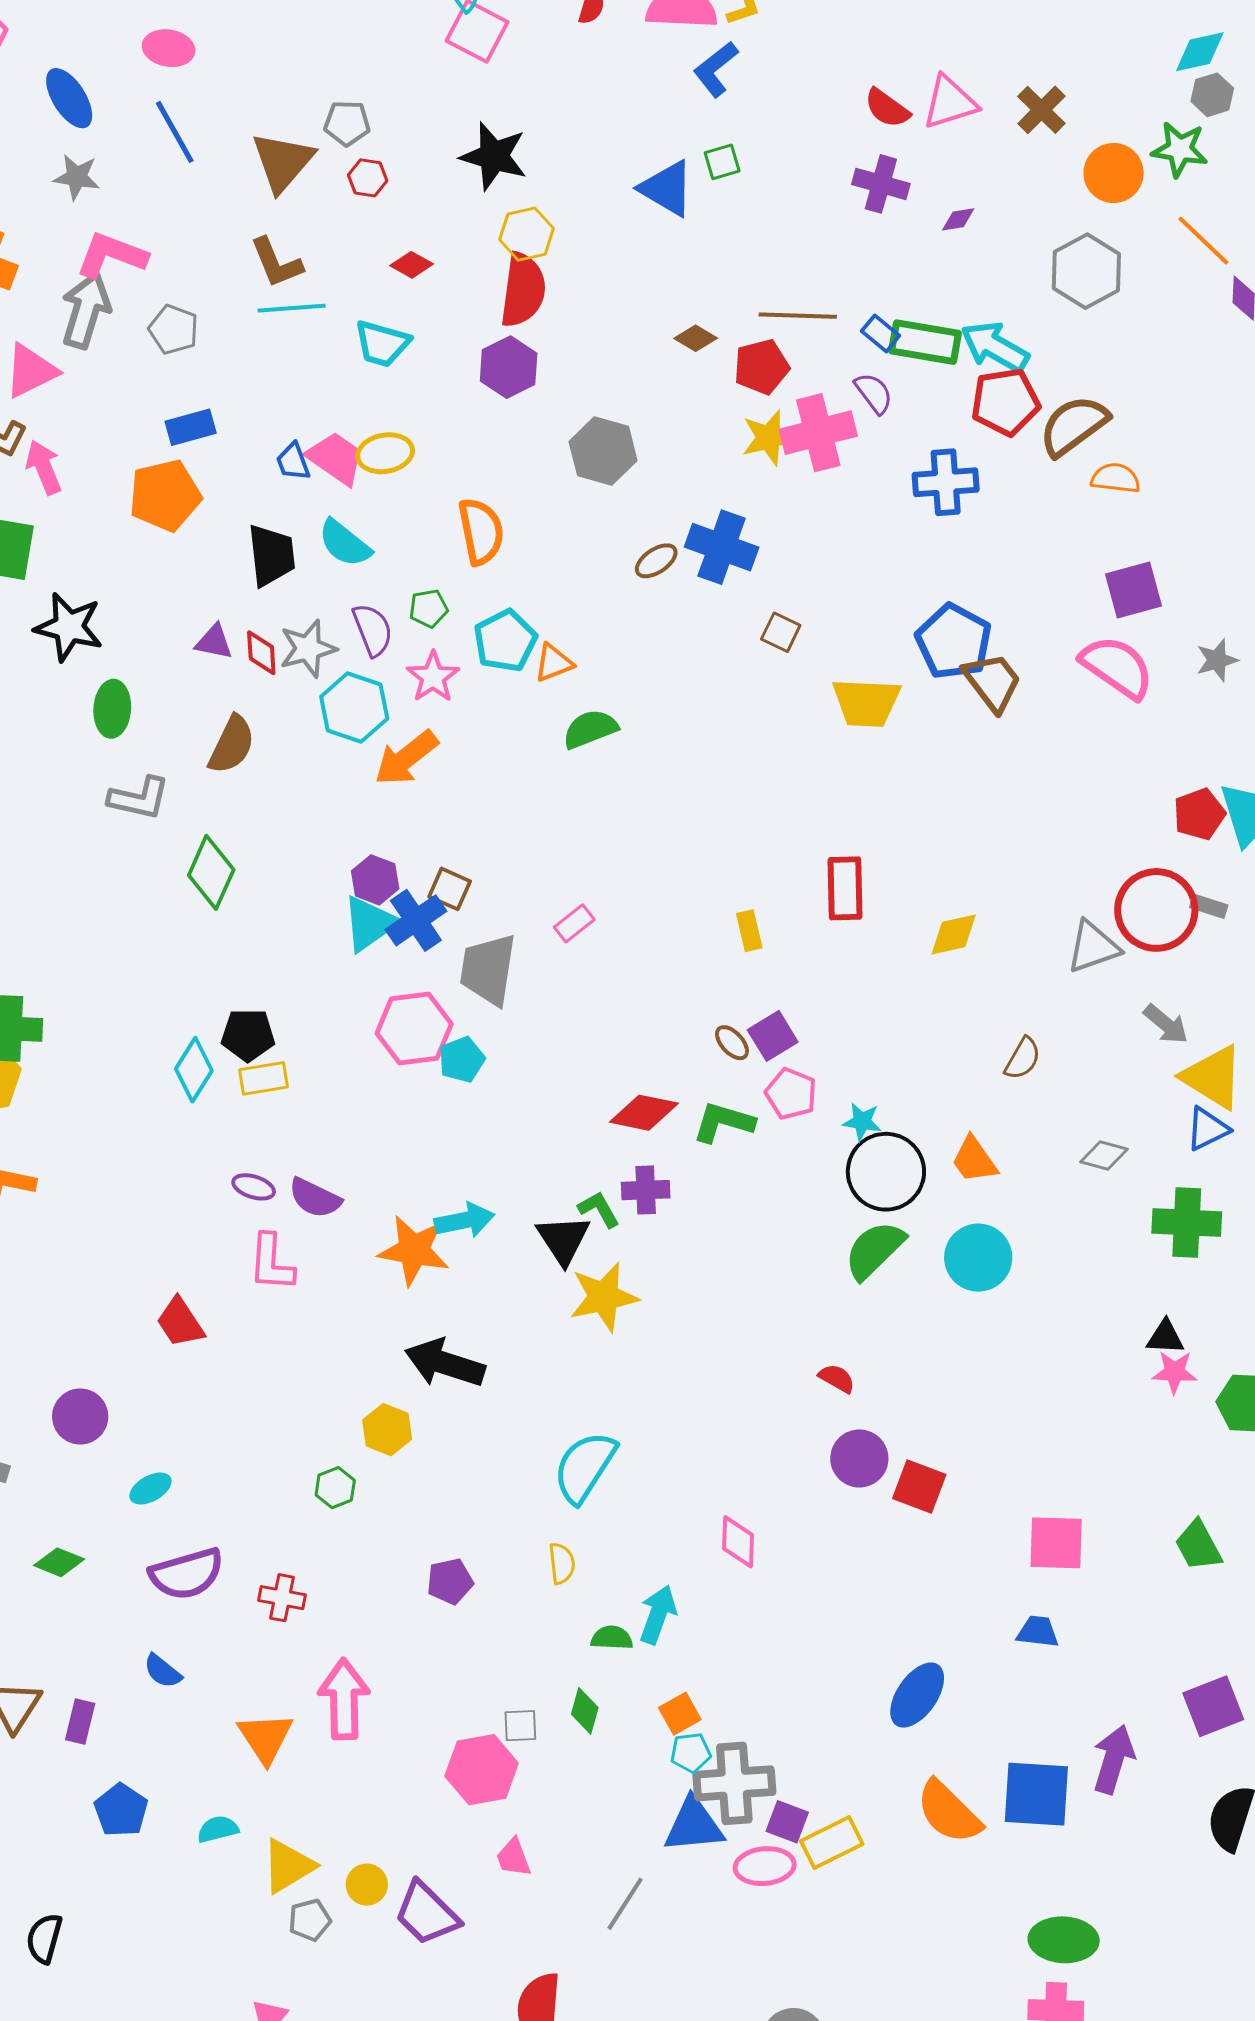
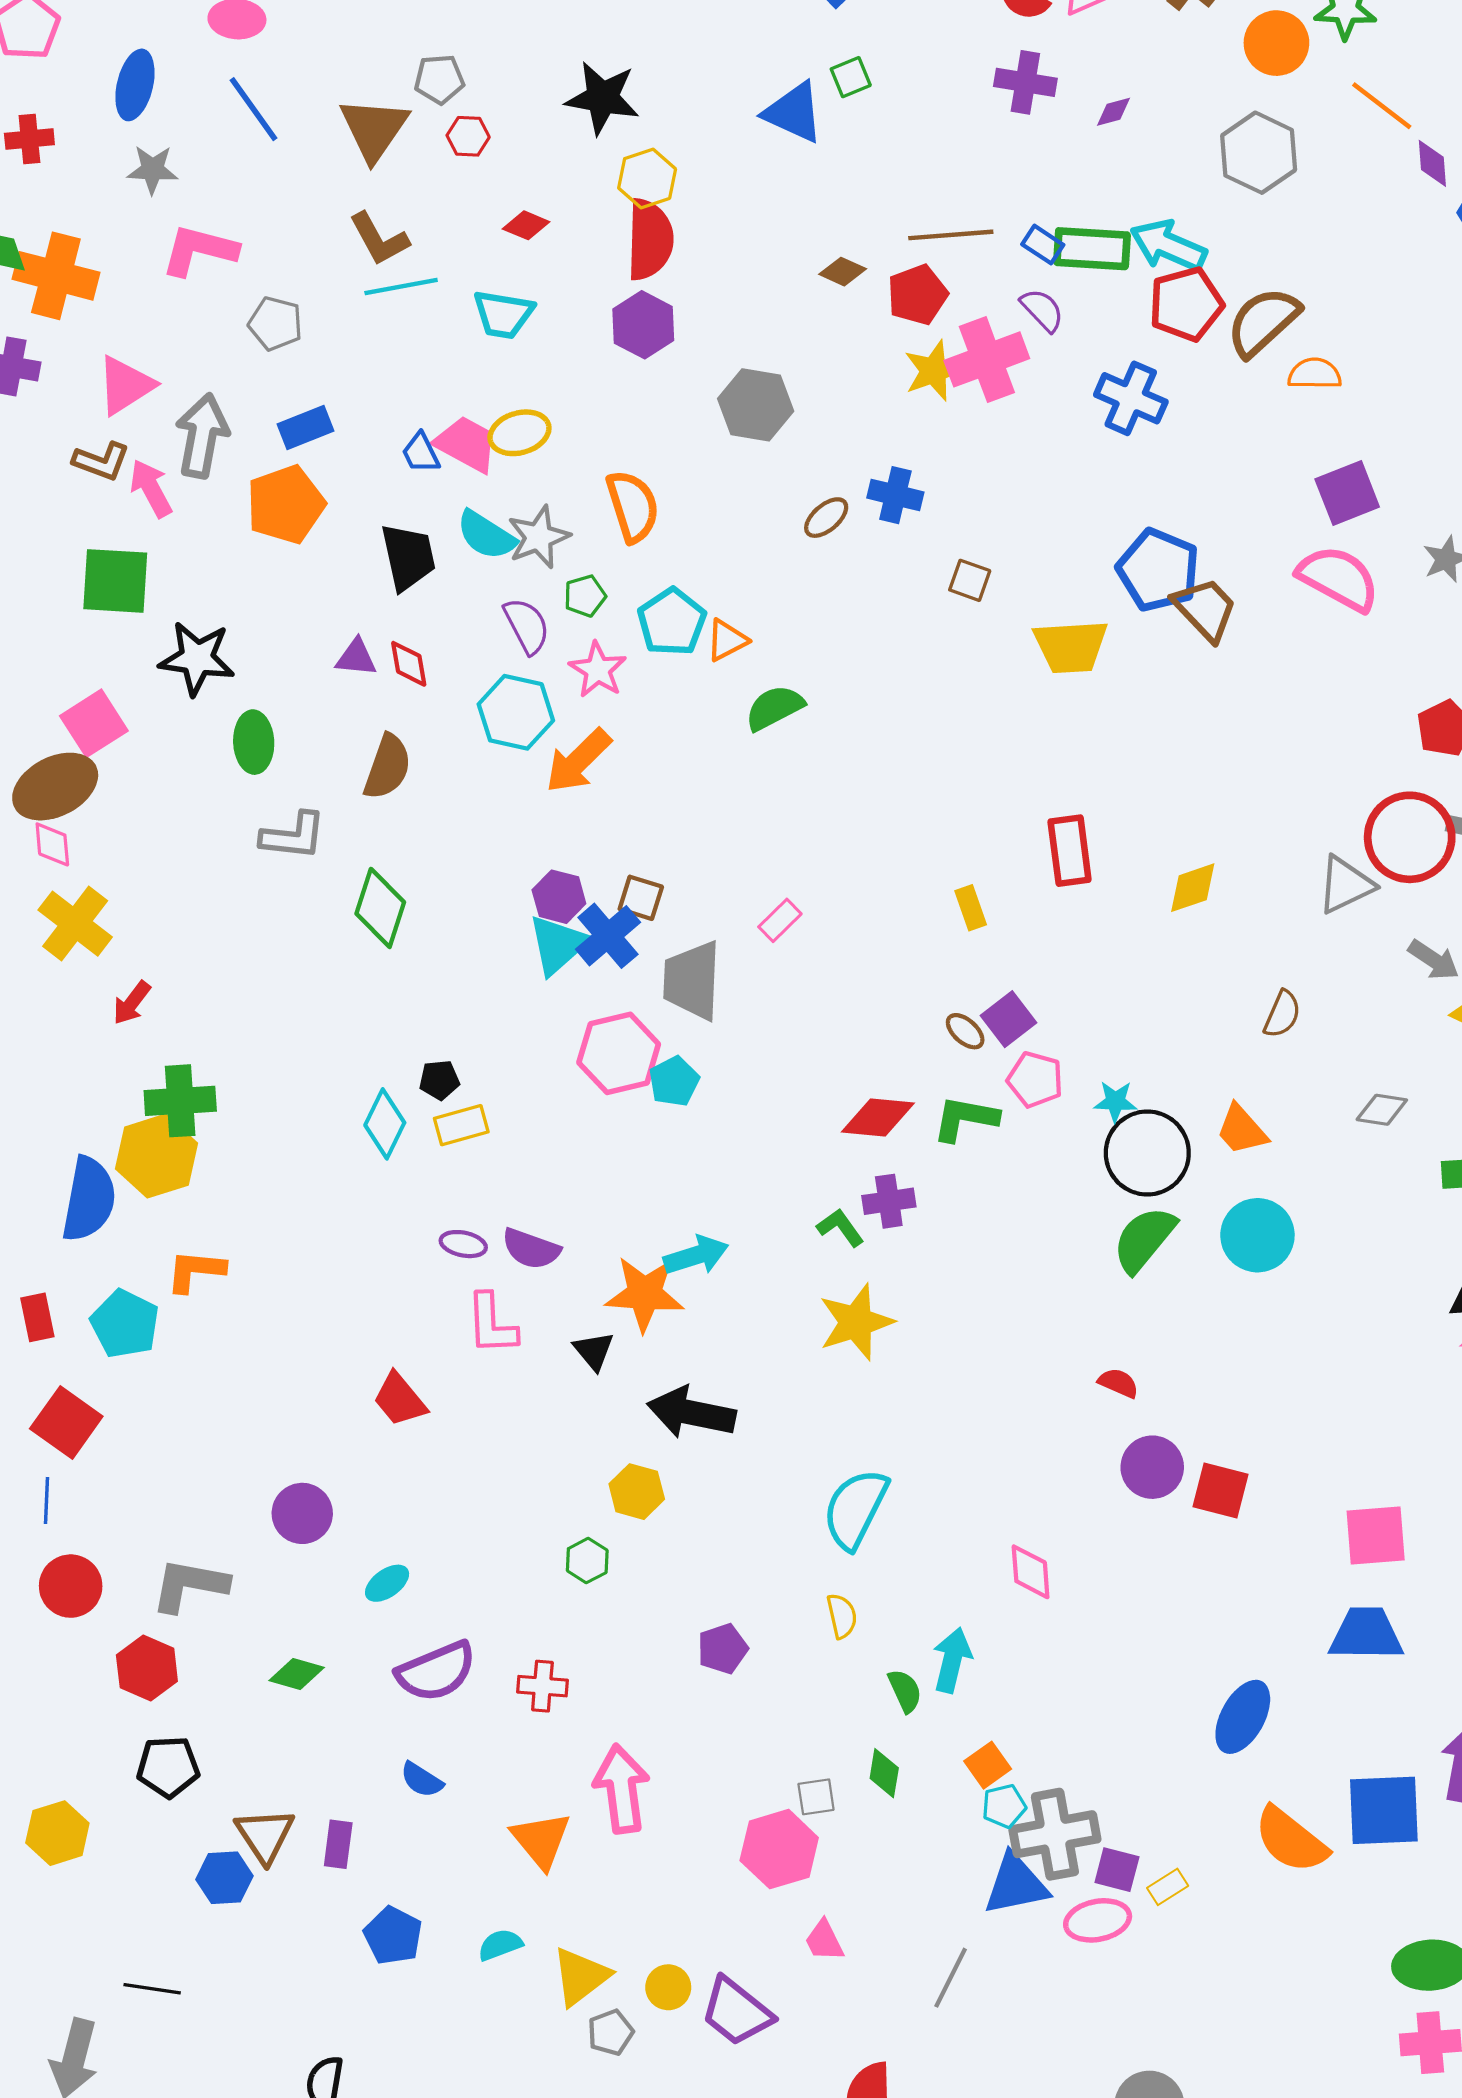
blue ellipse: (69, 98) -> (135, 85), turned 52
gray arrow: (86, 310) -> (202, 436), moved
blue cross: (946, 482) -> (1131, 398), turned 34
blue cross: (722, 547) -> (895, 495), size x0.7
gray star: (308, 649) -> (539, 537), moved
black pentagon: (248, 1035) -> (439, 1080), size x0.7
black triangle: (563, 1239) -> (594, 1351), moved, size x0.7
blue trapezoid: (1038, 1632) -> (1366, 1634), size x1.6
green semicircle: (612, 1638) -> (905, 1691), turned 69
yellow rectangle: (832, 1843) -> (1168, 1887), size x0.6

